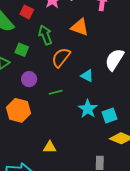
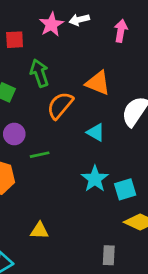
red square: (27, 12) -> (15, 40), turned -32
orange triangle: (80, 27) -> (98, 83), moved
green line: (56, 92) -> (40, 155), moved

